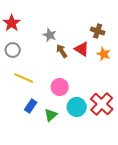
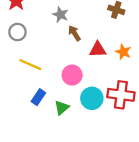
red triangle: (82, 49) -> (98, 49), moved, turned -35
orange star: (104, 54) -> (123, 52), moved
red cross: (102, 104) -> (121, 95), turned -35

